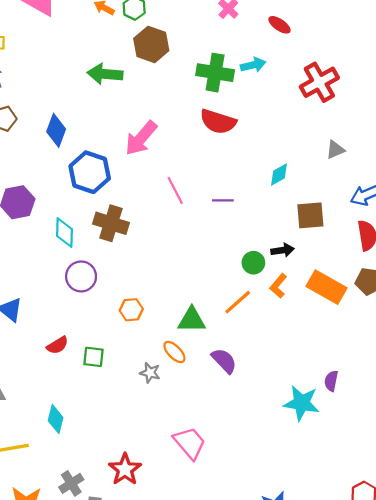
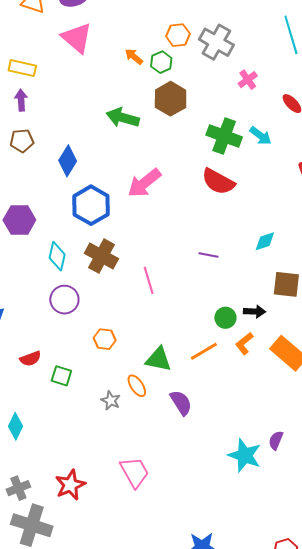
cyan arrow: (253, 65) -> (261, 136), turned 40
pink line: (175, 190) -> (149, 280), moved

